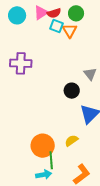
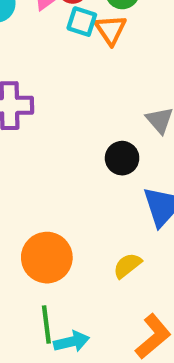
orange circle: (43, 146) -> (47, 258), moved
green line: (51, 160) -> (46, 324), moved

